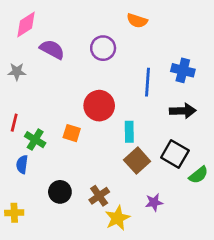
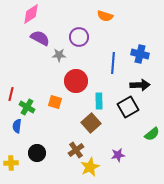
pink diamond: (26, 25) -> (31, 14), moved
gray star: (17, 72) -> (59, 55), moved
black square: (175, 154) -> (128, 107), moved, turned 30
brown square: (137, 161) -> (91, 123), moved
black circle: (60, 192) -> (37, 153), moved

